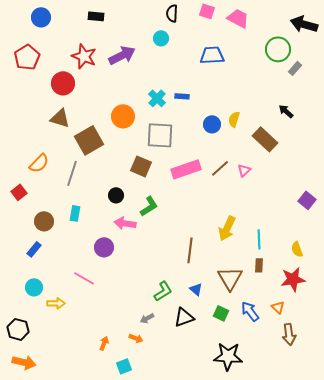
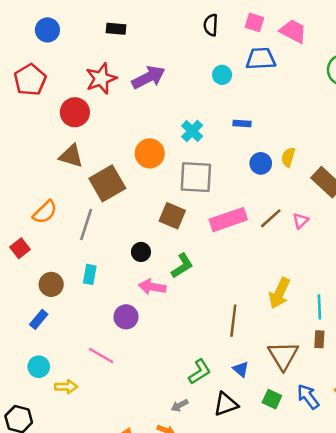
cyan circle: (161, 38) -> (222, 75), moved
blue trapezoid: (212, 55) -> (261, 59), moved
red star: (84, 56) -> (101, 79), turned 30
blue rectangle: (182, 96) -> (242, 123), moved

